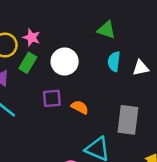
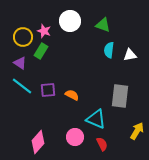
white circle: (65, 62) -> (70, 21), moved
purple square: (52, 98) -> (48, 90), moved
orange semicircle: (80, 107) -> (72, 95), moved

